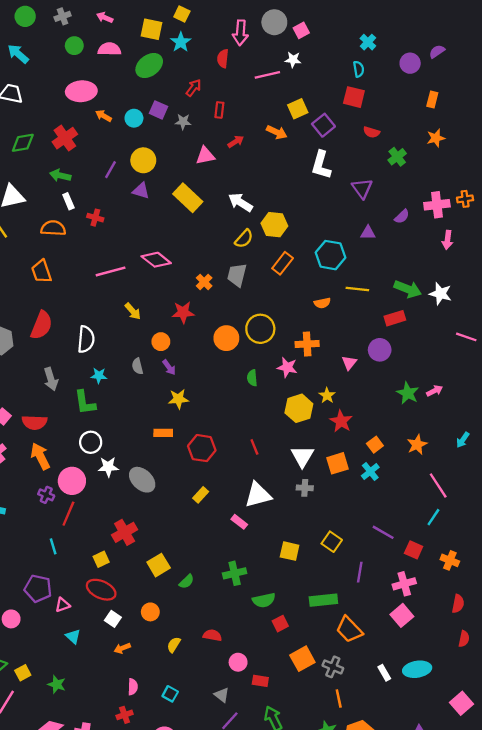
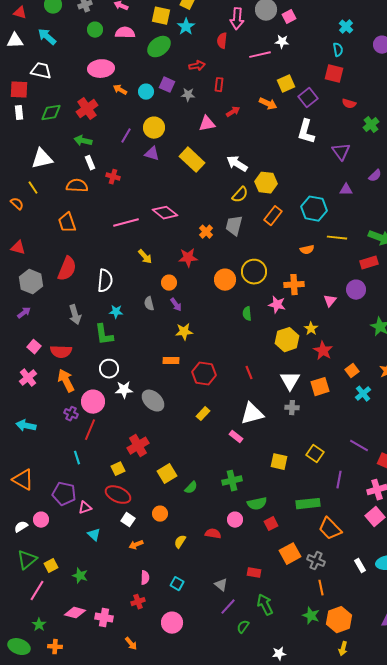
red arrow: (194, 88) -> (197, 66), turned 42
cyan cross: (370, 472) -> (363, 394), moved
pink circle: (238, 662) -> (235, 520), moved

